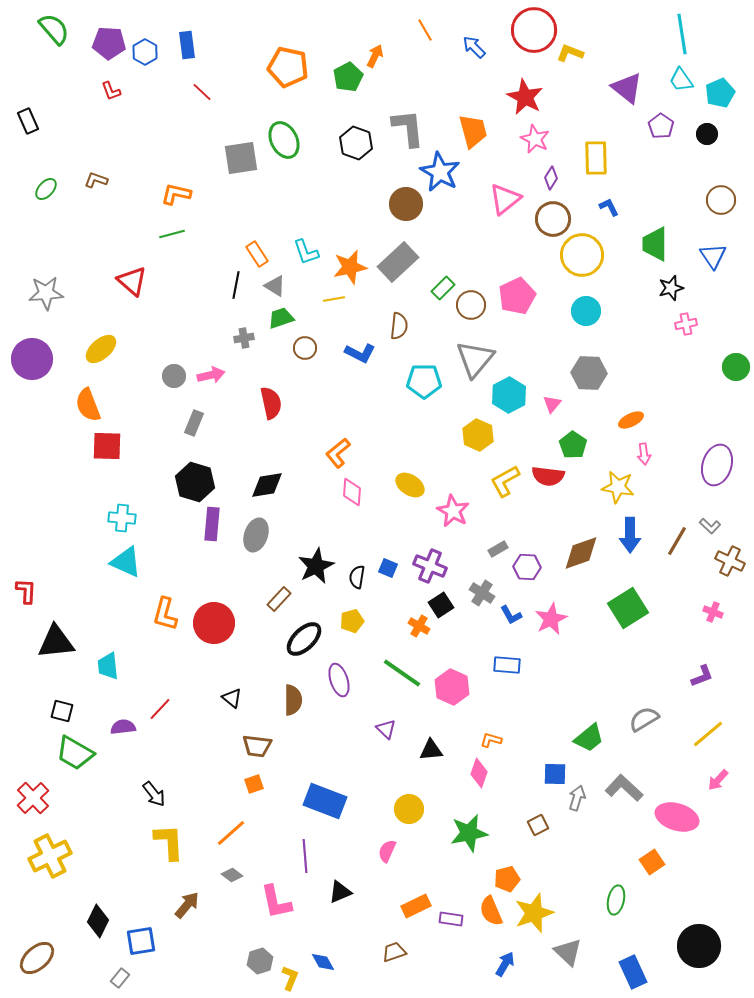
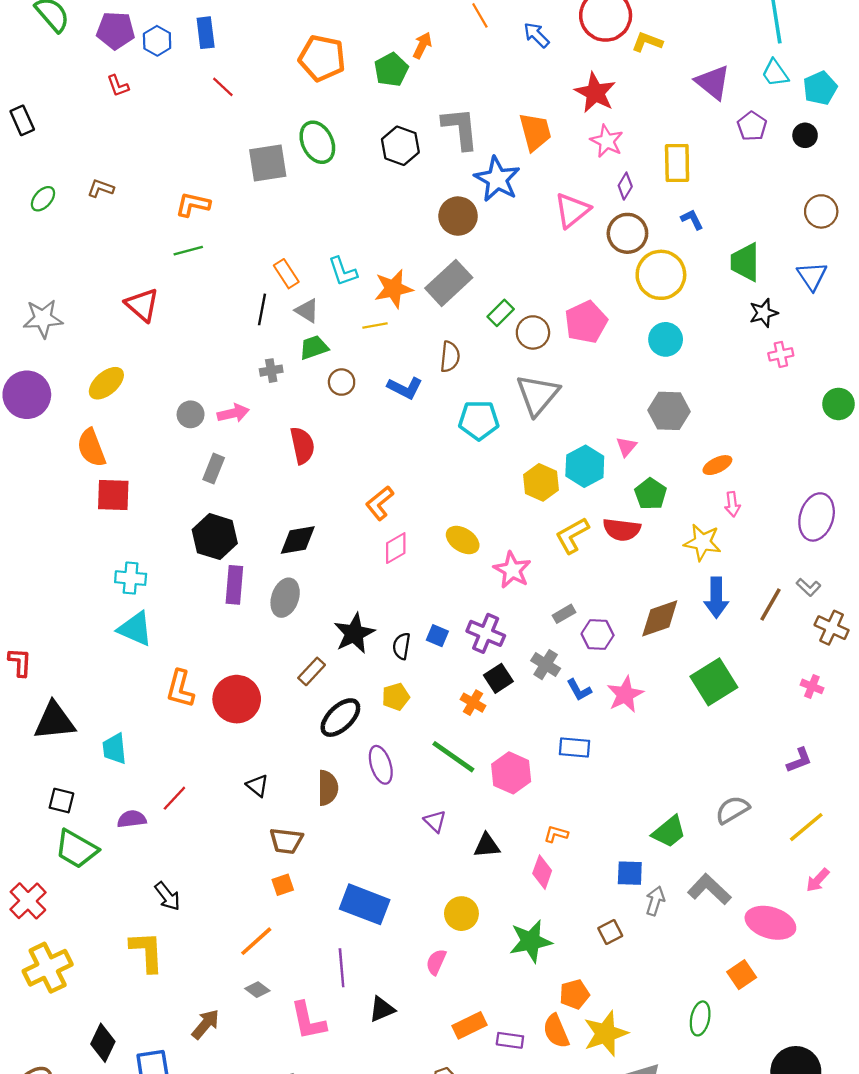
cyan hexagon: (509, 395) -> (585, 466), moved
pink diamond: (352, 492) -> (396, 548), turned 56
yellow L-shape: (169, 842) -> (147, 952), moved

